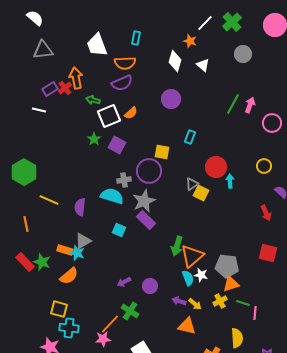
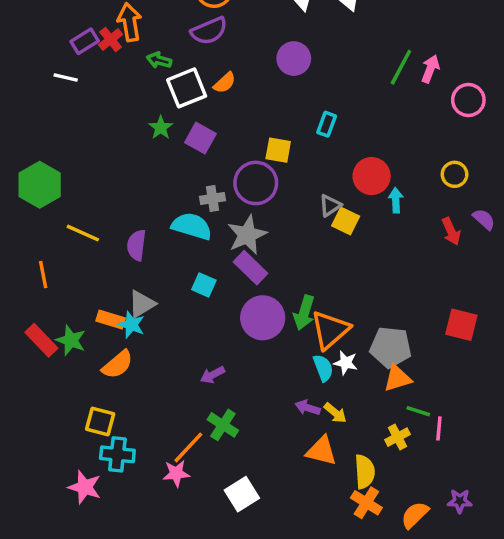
red arrow: (266, 213) -> (451, 231), moved
purple circle: (150, 286) -> (263, 318), moved, size x1.6
yellow cross: (220, 301) -> (397, 437), moved
yellow semicircle: (237, 338) -> (365, 472), moved

